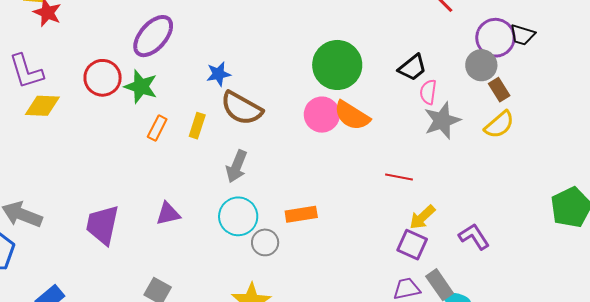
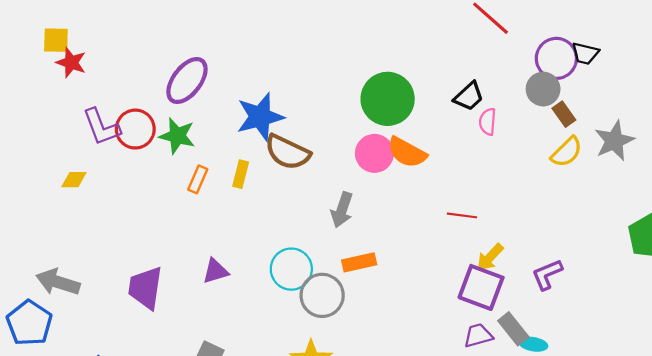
purple L-shape: (26, 71) -> (101, 127), moved
blue star: (218, 74) -> (260, 117), size x1.8
yellow diamond: (42, 106) -> (74, 180), moved, size x0.7
gray star: (442, 121) -> (614, 141), moved
gray arrow: (237, 166) -> (342, 210), moved
purple L-shape: (474, 237) -> (547, 274), turned -76
gray circle: (265, 242) -> (322, 295), size x1.5
purple square: (412, 245) -> (481, 287), size x1.4

